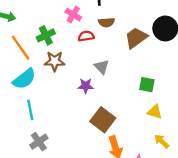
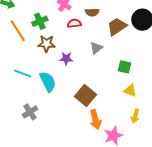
gray triangle: (102, 67) -> (96, 48), moved, turned 32
cyan semicircle: (24, 79) -> (48, 82), moved, turned -80
purple star: (86, 86) -> (66, 58), moved
cyan line: (30, 110) -> (23, 73), moved, turned -60
yellow arrow: (162, 141) -> (135, 116), turned -120

